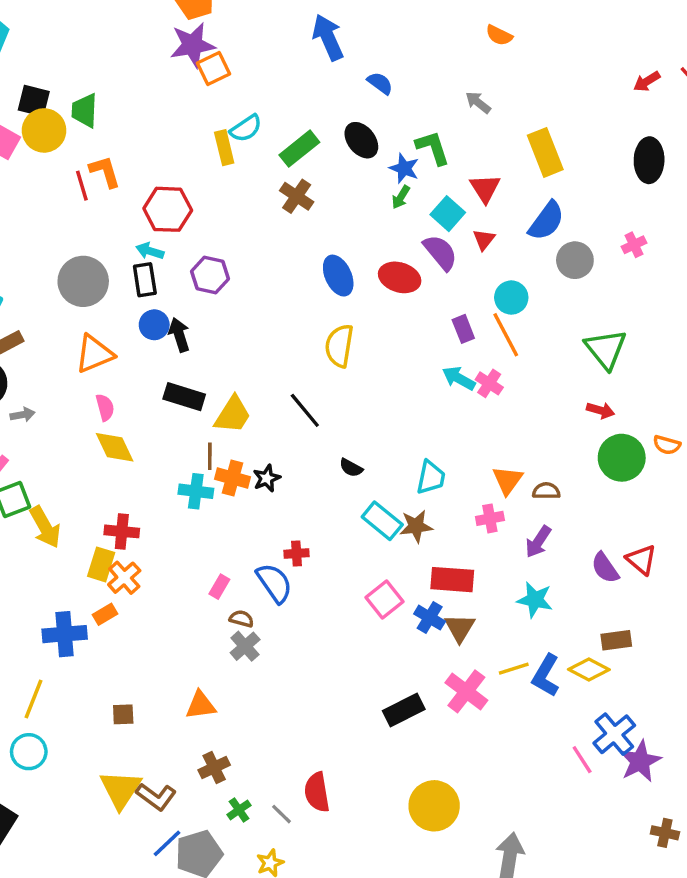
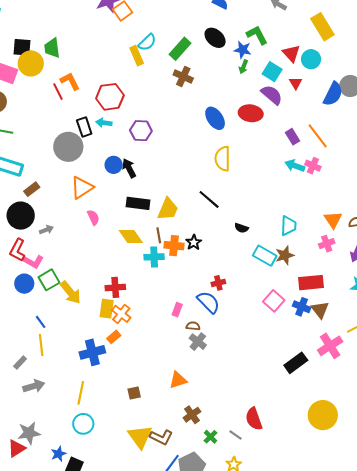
blue semicircle: (546, 221) -> (333, 94), moved
black rectangle: (145, 280) -> (84, 127), moved
cyan circle: (511, 298) -> (311, 59), moved
yellow diamond: (115, 447) -> (131, 236), moved
pink cross: (466, 691) -> (330, 346), turned 30

